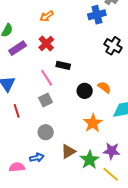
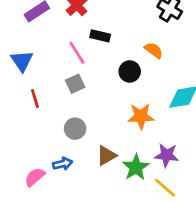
orange semicircle: (104, 87) -> (154, 50), moved
orange star: (93, 123) -> (141, 116), turned 30
pink semicircle: (17, 167) -> (35, 177), turned -35

